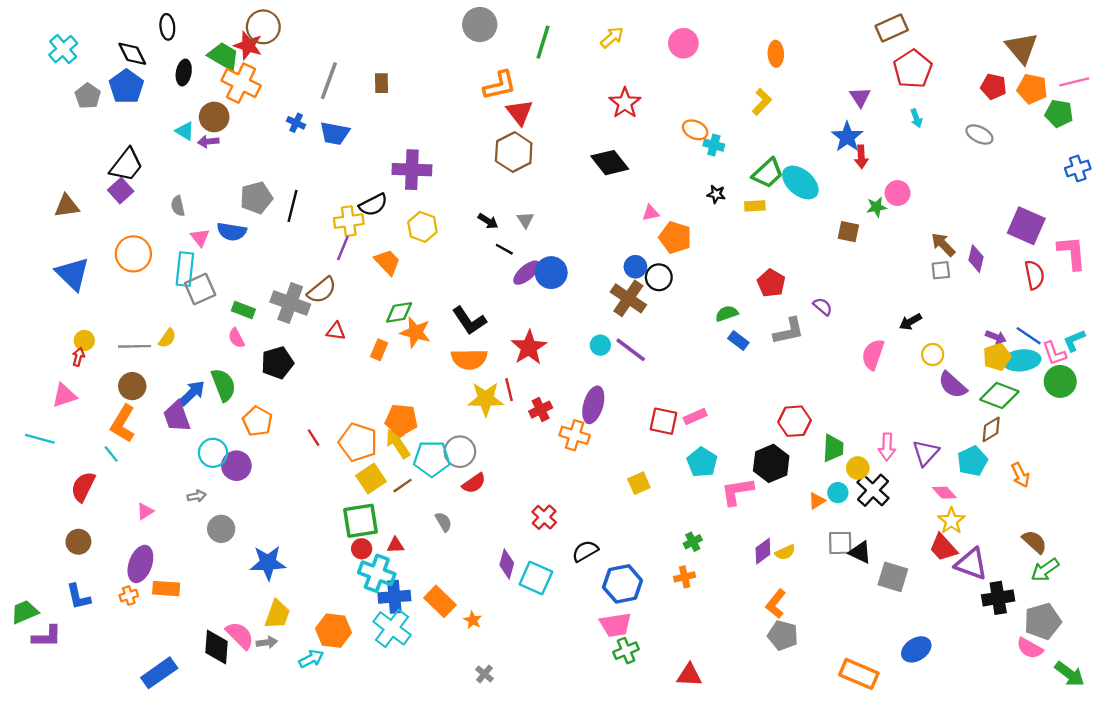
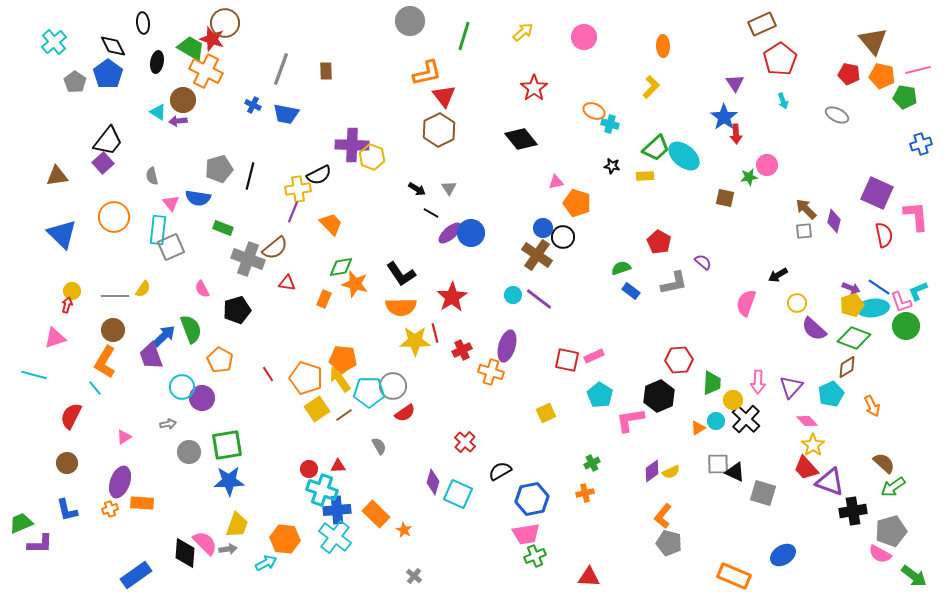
yellow hexagon: (422, 227) -> (372, 157), moved
green rectangle: (243, 310) -> (223, 228), moved
green square: (360, 521) -> (227, 445), moved

